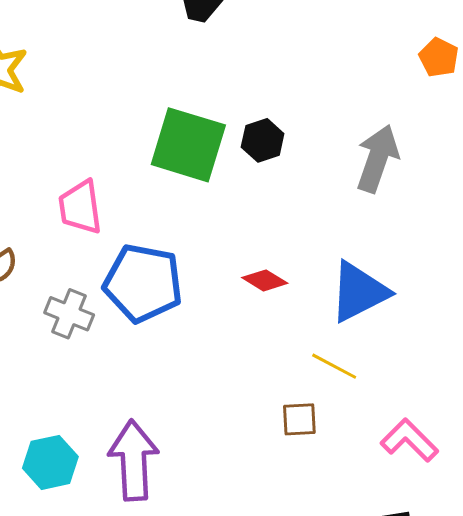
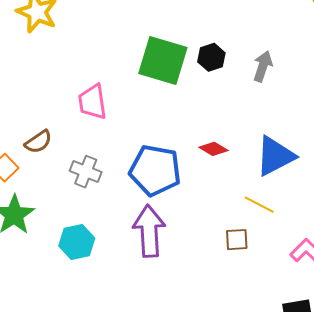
gray arrow: (377, 159) -> (263, 66), moved, size x0.7
blue pentagon: (143, 283) -> (155, 170), moved
purple arrow: (134, 460) -> (149, 231), moved
cyan hexagon: (50, 462) -> (77, 242), moved

